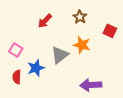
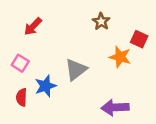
red arrow: (45, 21) -> (33, 27), moved
orange star: (82, 45) -> (120, 57), moved

